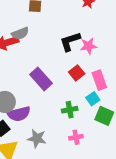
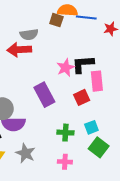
gray semicircle: (20, 33) -> (29, 34), moved
pink star: (88, 46) -> (65, 68), moved, turned -30
pink rectangle: (99, 80) -> (97, 81), moved

